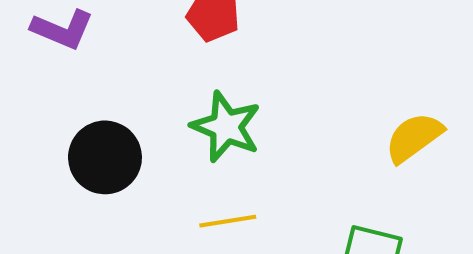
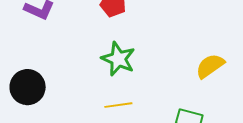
black circle: (105, 157) -> (28, 87), moved

